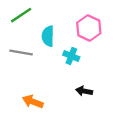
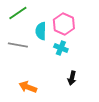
pink hexagon: (89, 28) -> (64, 24), moved
black arrow: (84, 91) -> (72, 78), turned -88

